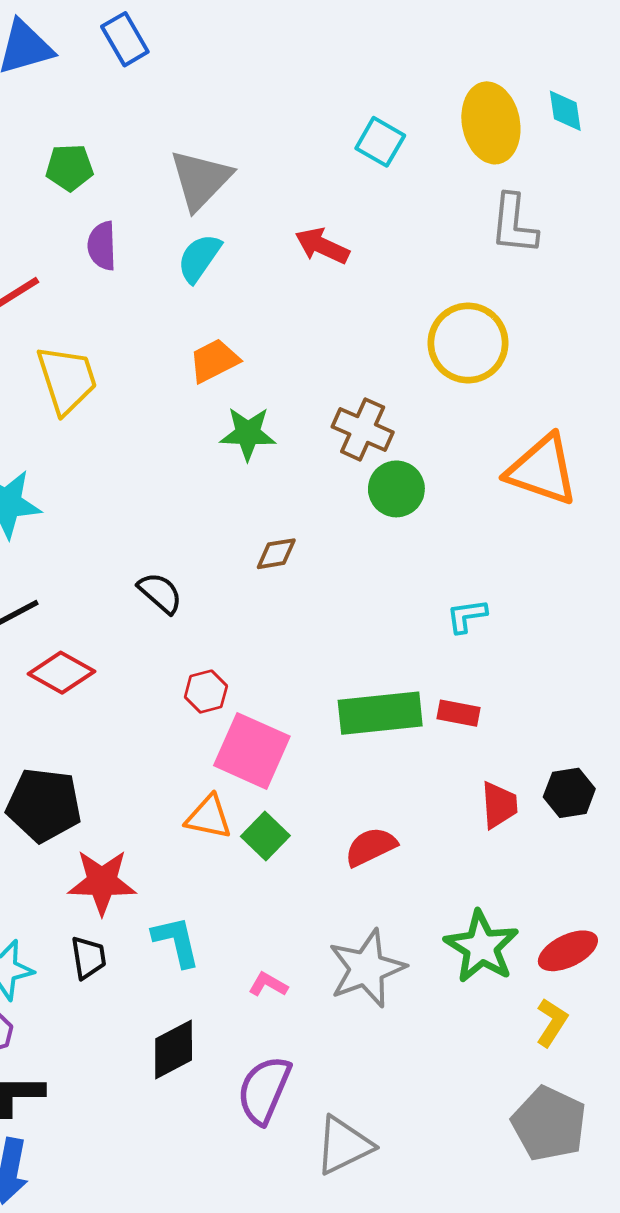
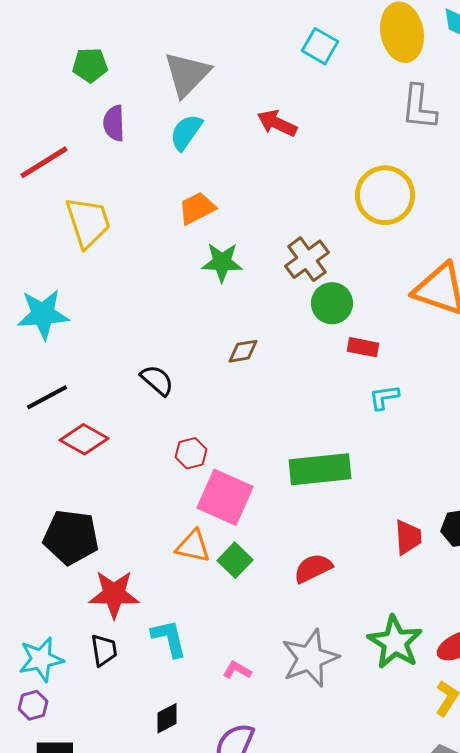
brown cross: (363, 429) -> (307, 259), turned 30
red rectangle: (459, 713) -> (363, 347), moved
black diamond: (174, 1049) -> (167, 718), size x0.7

